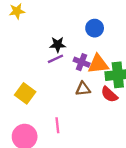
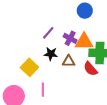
black star: (58, 45) -> (51, 54), moved
purple line: (56, 59) -> (48, 33), turned -32
yellow square: (25, 93) -> (29, 67), moved

